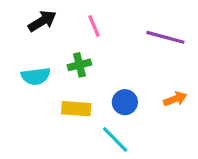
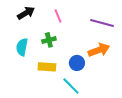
cyan semicircle: (36, 76) -> (22, 47), turned 108
orange arrow: (175, 99) -> (99, 50), moved, size x1.5

